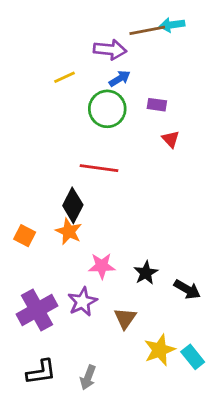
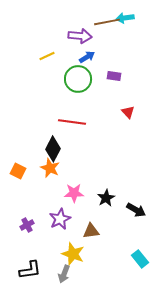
red triangle: (171, 139) -> (128, 112), moved
purple cross: (37, 310) -> (27, 225), size x0.5
brown triangle: (125, 318) -> (91, 231), turned 48
yellow star: (160, 350) -> (73, 254), moved, turned -30

